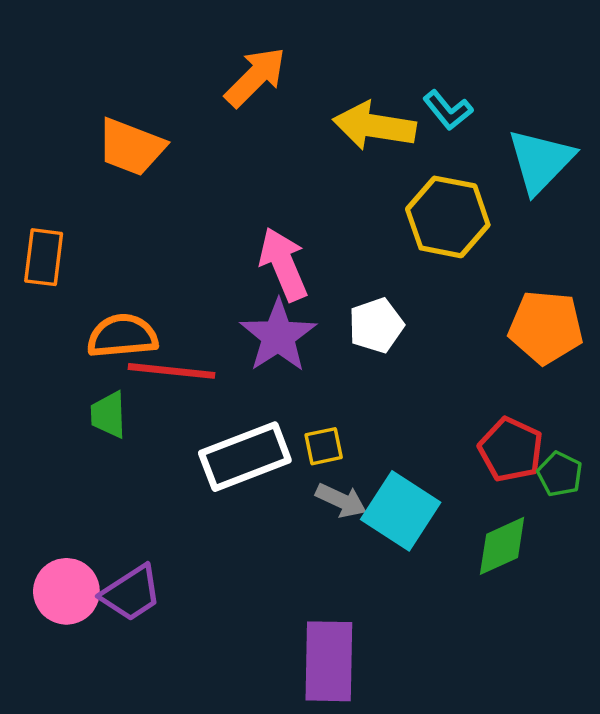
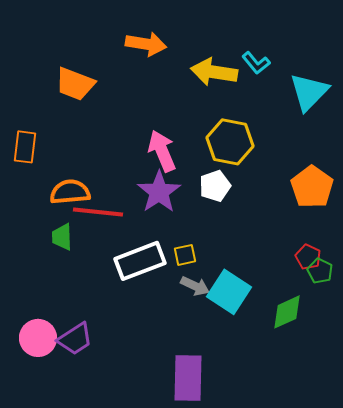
orange arrow: (255, 77) -> (146, 44), turned 54
yellow hexagon: (448, 217) -> (230, 142), moved
orange pentagon: (546, 327) -> (312, 187), turned 30
red pentagon: (511, 450) -> (308, 257), moved, size x0.7

